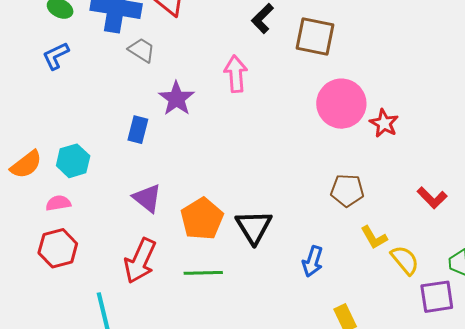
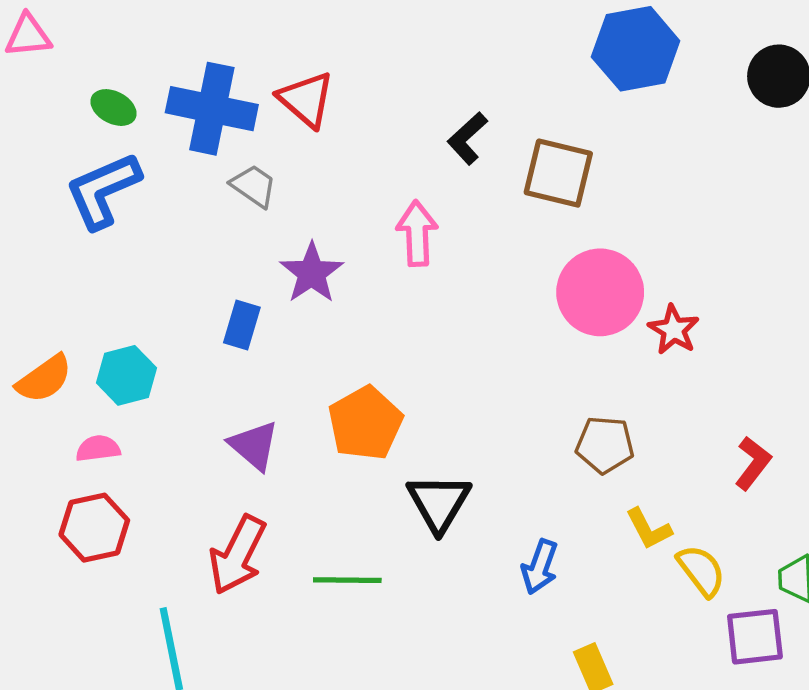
blue L-shape: (56, 56) -> (103, 190), size x1.6
red L-shape: (432, 198) -> (753, 463), turned -100
orange pentagon: (202, 219) -> (365, 423), moved

